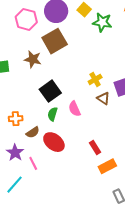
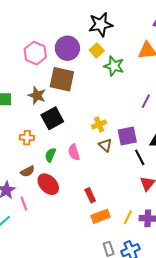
brown square: (55, 41) -> (62, 79), turned 35
black square: (50, 91) -> (52, 118), moved
orange cross: (16, 119) -> (27, 138), moved

